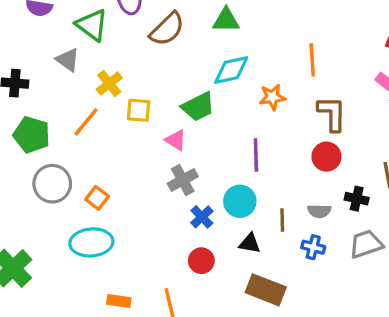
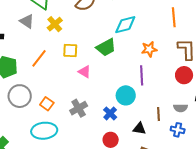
yellow cross: (109, 84) -> (55, 24), moved
orange star: (272, 97) -> (149, 49), moved
pink triangle: (176, 140) -> (85, 72), moved
gray cross: (183, 180) -> (79, 108), moved
cyan circle: (240, 201) -> (126, 95), moved

